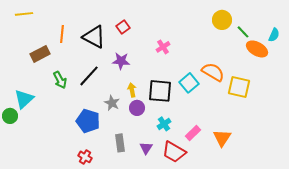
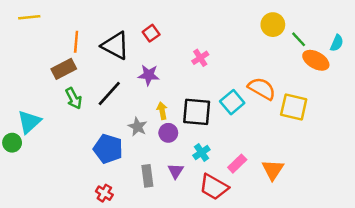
brown rectangle: (40, 54) -> (64, 69), moved
purple triangle: (146, 148) -> (176, 171), moved

